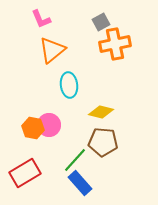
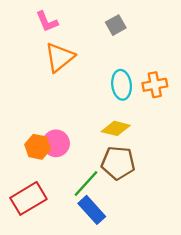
orange cross: (115, 44) -> (155, 85), moved, size x0.7
cyan ellipse: (69, 85) -> (122, 85), moved

